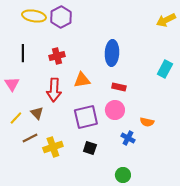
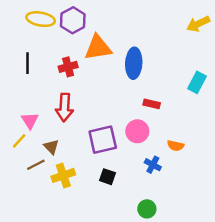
orange triangle: (82, 80) -> (98, 48), moved, size x1.4
pink triangle: (12, 84) -> (30, 121), moved
red rectangle: (119, 87) -> (152, 104), moved
brown triangle: (37, 113) -> (51, 147), moved

